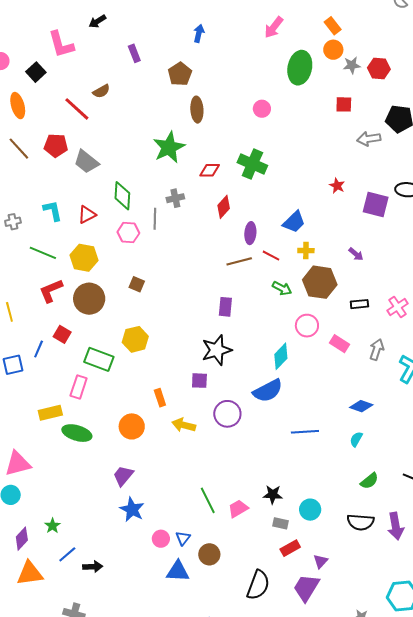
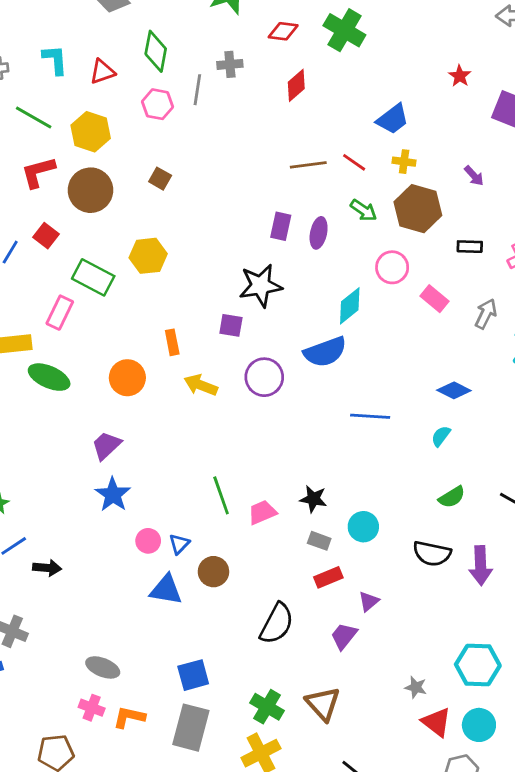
purple ellipse: (250, 233) -> (319, 233), moved
purple trapezoid: (306, 588) -> (344, 636), size x0.7

